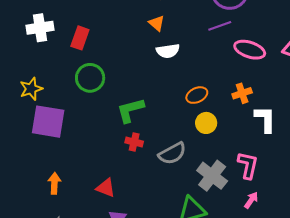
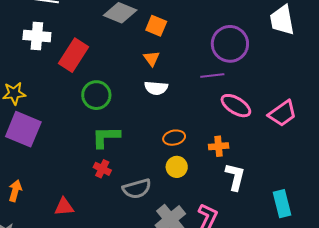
red rectangle: (80, 38) -> (74, 55), size x1.4
green circle: (90, 78) -> (96, 95), moved
red triangle: (106, 188) -> (64, 207), turned -40

